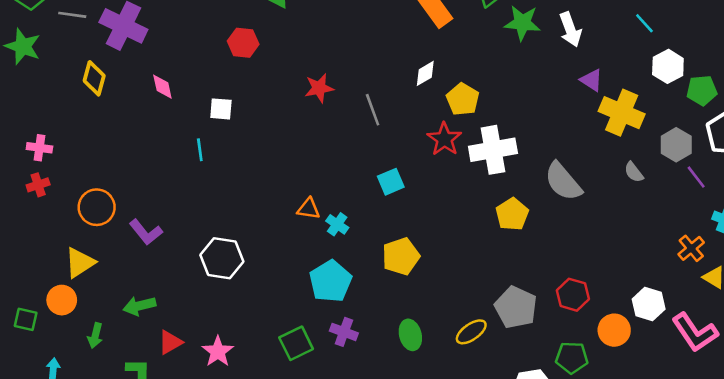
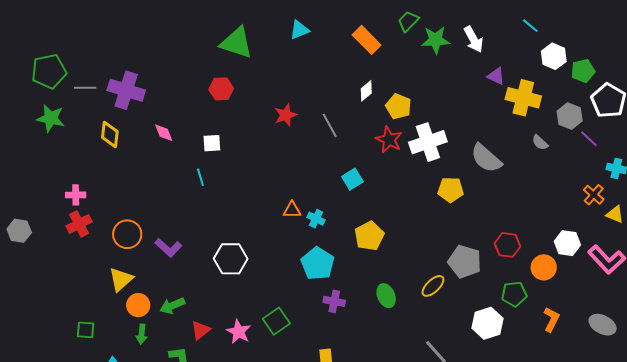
red cross: (38, 185) -> (79, 224), size x1.4
yellow pentagon: (512, 214) -> (451, 190), turned -30
orange circle: (62, 300) -> (138, 305), moved
green square: (296, 343) -> (276, 321), moved

